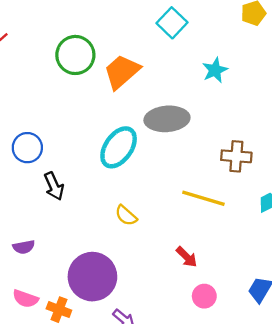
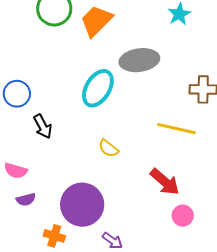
purple semicircle: (24, 247) -> (26, 200), moved
red arrow: (187, 257) -> (165, 182), size x1.5
pink semicircle: (25, 299) -> (16, 171), moved

